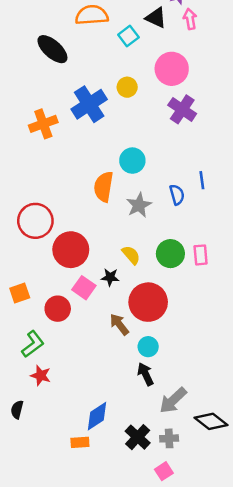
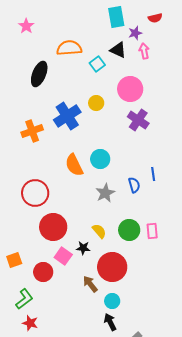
black ellipse: (52, 49) -> (39, 74), turned 70
orange semicircle: (104, 187) -> (74, 165), moved, turned -35
red circle: (35, 221) -> (35, 193), moved

